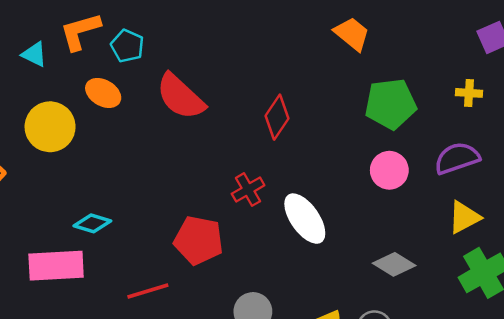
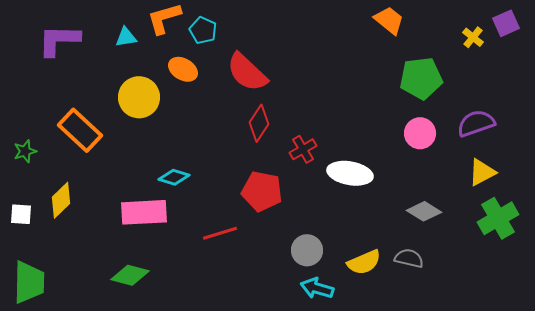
cyan triangle: (34, 54) -> (126, 37), turned -35
yellow cross: (469, 93) -> (473, 37), moved, turned 35
red diamond: (277, 117) -> (259, 123), moved
white ellipse: (305, 219) -> (350, 173), turned -45

